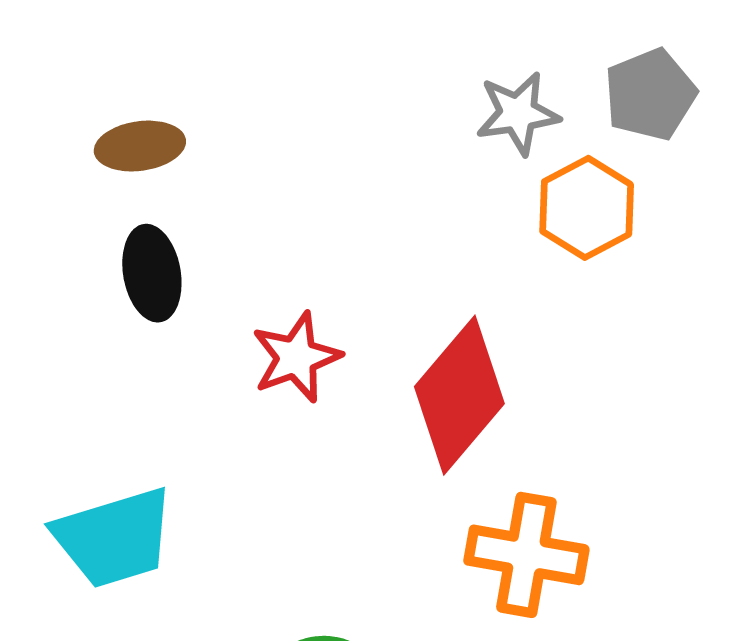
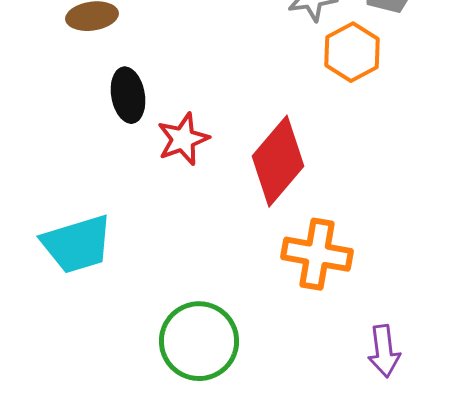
black ellipse: (152, 273) -> (128, 95), moved

